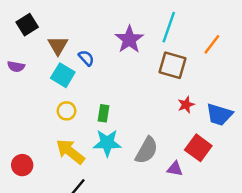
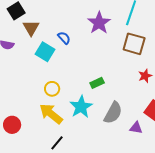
brown triangle: (58, 46) -> (31, 28), moved
yellow circle: (67, 111) -> (52, 89), moved
green rectangle: (103, 113) -> (97, 83), moved, turned 56
cyan star: (107, 143) -> (81, 107), turned -30

